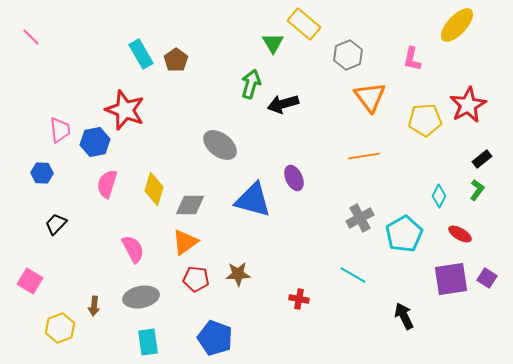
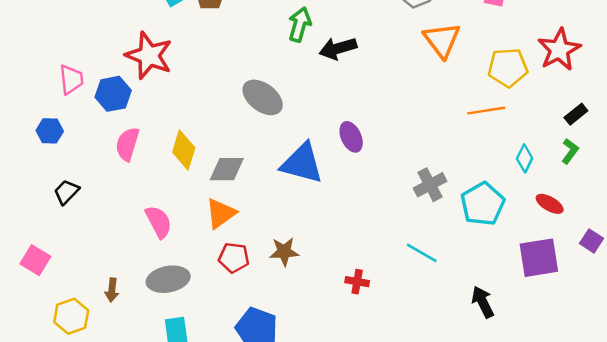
orange line: (364, 156) -> (486, 111), moved
purple square: (487, 278) -> (591, 241), moved

